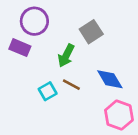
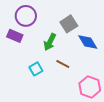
blue diamond: (110, 79) -> (88, 42), moved
brown line: (71, 85) -> (63, 64), moved

